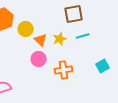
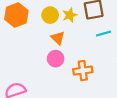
yellow circle: (26, 29) -> (50, 15), moved
yellow star: (60, 39) -> (70, 15), moved

